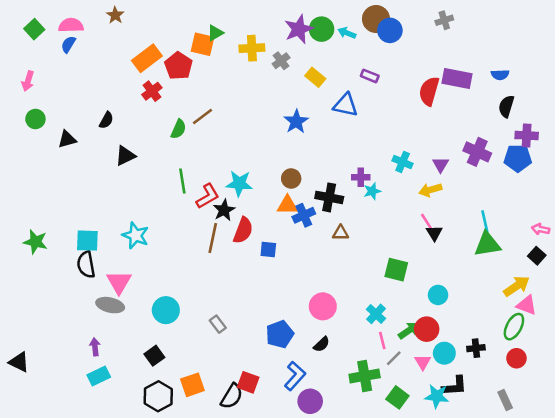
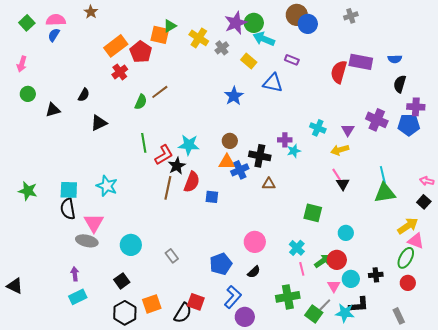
cyan arrow: (347, 33) -> (264, 39), moved, size x1.5
yellow cross: (252, 48) -> (199, 38), turned 36
gray line: (394, 358) -> (325, 305), moved

